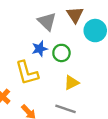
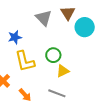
blue star: (40, 49) -> (15, 37), moved
green circle: (61, 53) -> (53, 55), moved

